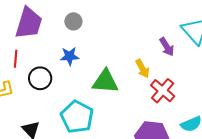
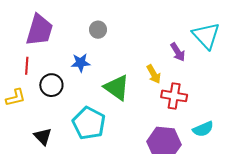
gray circle: (73, 21) -> (98, 30), moved
green triangle: (105, 82) -> (117, 88), turned 32
red cross: (163, 91) -> (174, 96), turned -30

